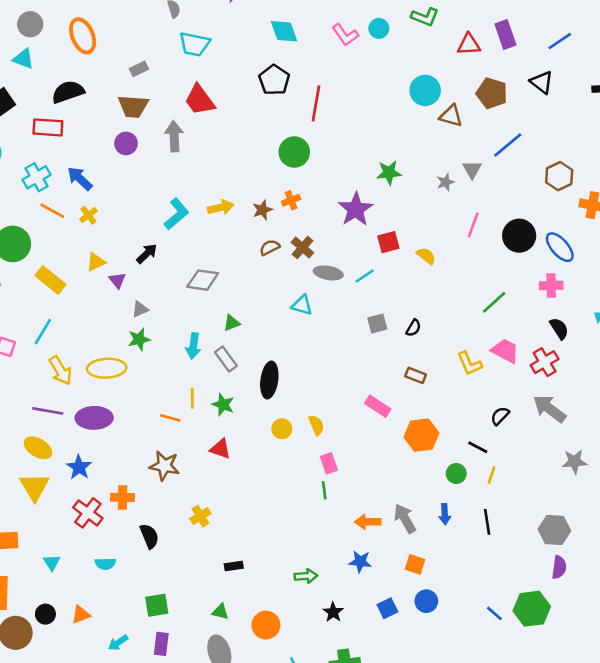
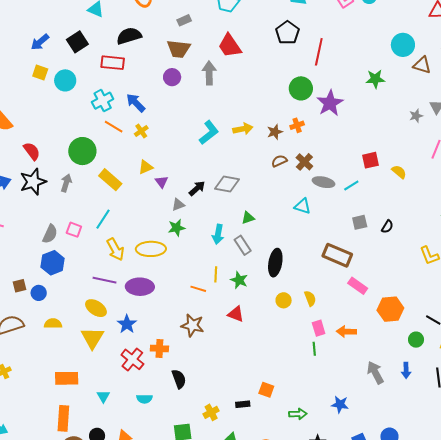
green star: (389, 173) -> (375, 79), moved
purple star: (356, 209) -> (330, 103), moved
black arrow: (147, 254) -> (197, 188), moved
brown rectangle: (416, 375) -> (337, 255), moved, size x1.8
yellow cross: (200, 516) -> (211, 412), moved
orange arrow: (368, 522) -> (346, 332), moved
orange square: (415, 564) -> (266, 390), moved

